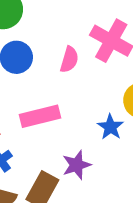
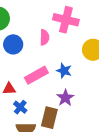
blue star: (110, 127) -> (64, 71), moved

